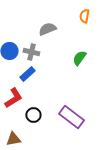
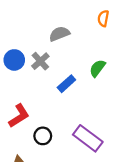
gray cross: (31, 52) -> (40, 61), turned 35
blue rectangle: (27, 74) -> (66, 84), moved

